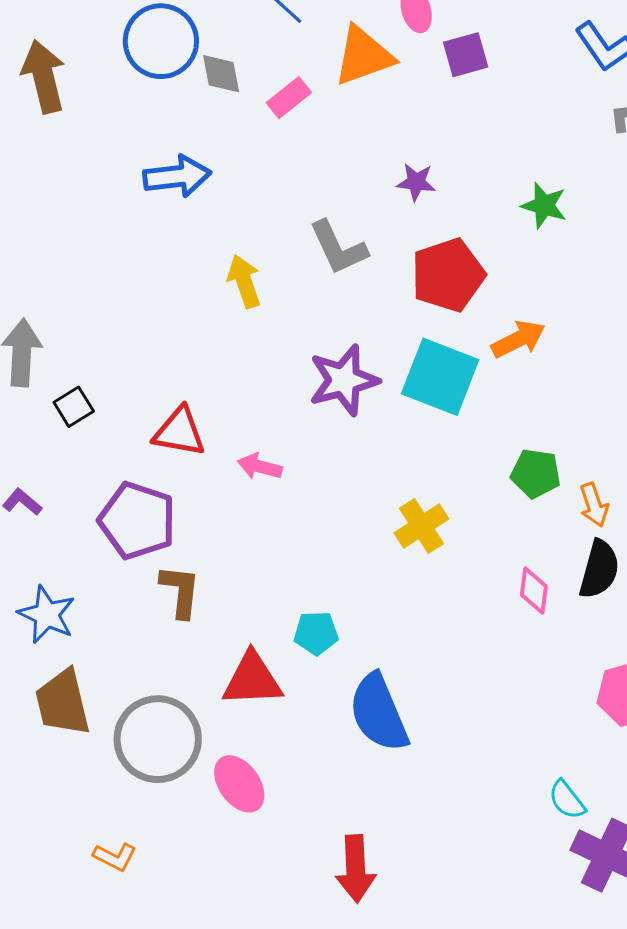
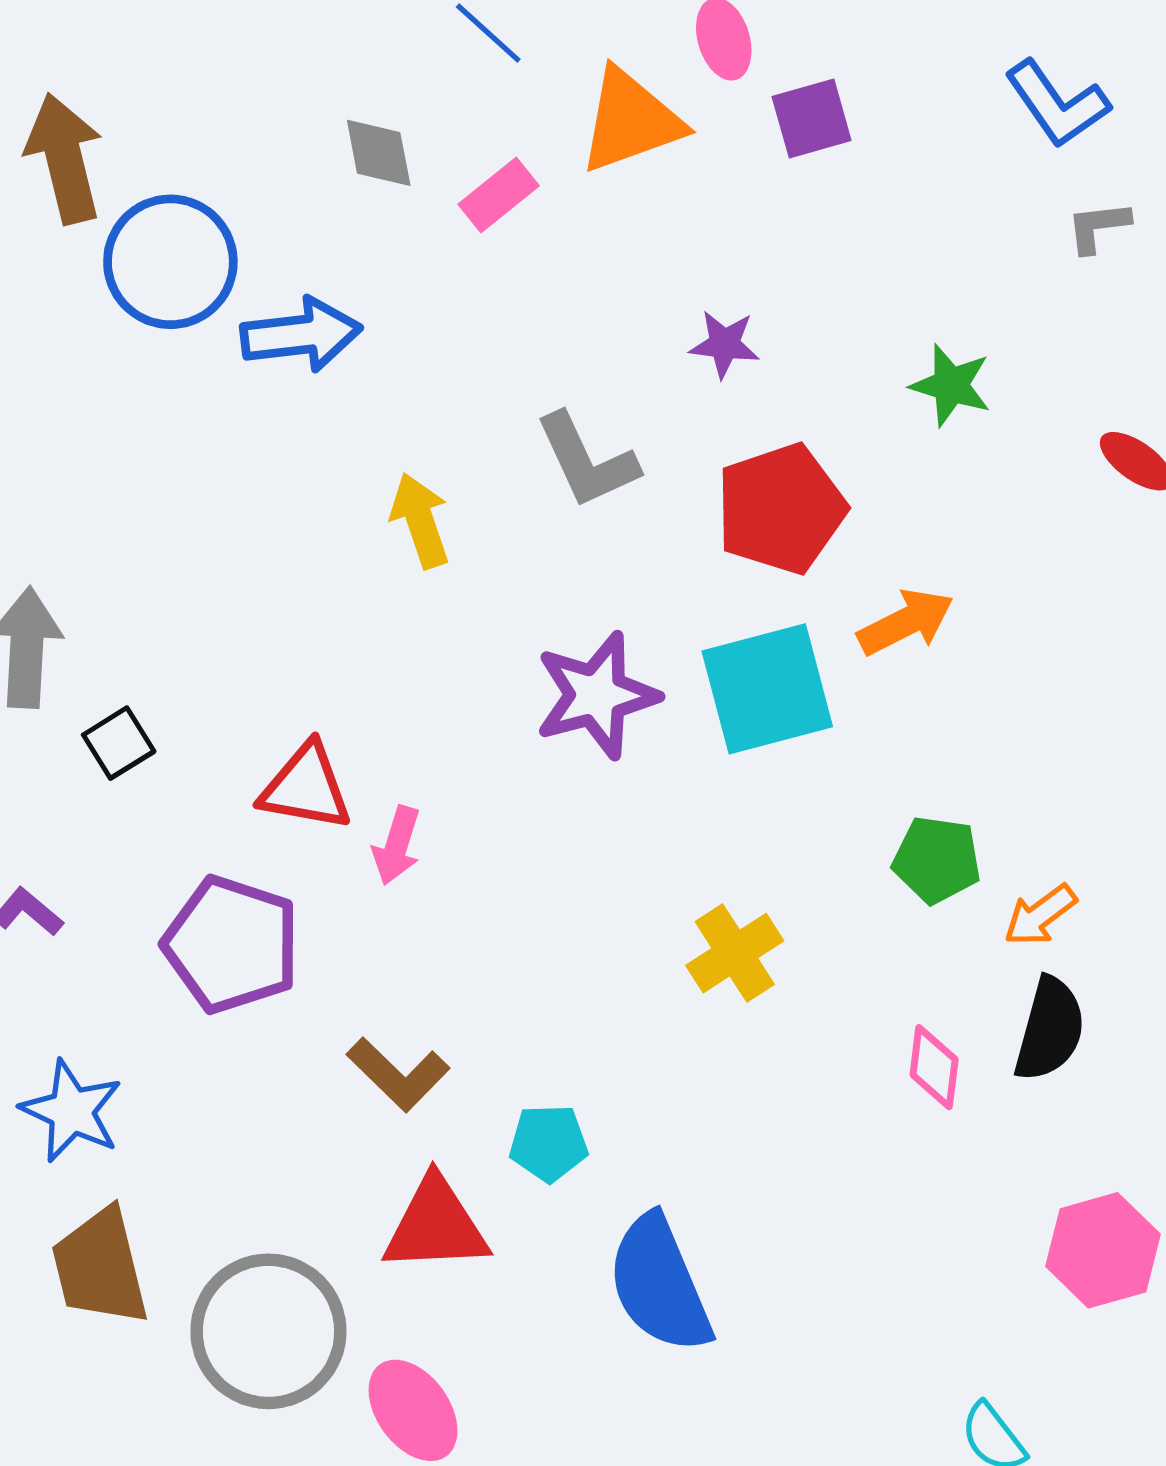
blue circle: (161, 41) -> (170, 262), moved
cyan square: (440, 377) -> (767, 689), turned -36
pink arrow: (260, 467) -> (397, 846), moved, turned -87
orange arrow: (594, 505) -> (1040, 915), turned 72
brown L-shape: (180, 591) -> (398, 1074), moved, turned 128

